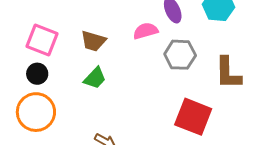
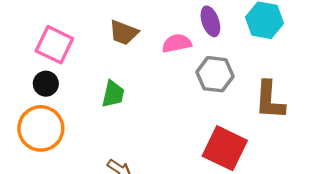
brown trapezoid: (93, 41) -> (124, 33), moved
green trapezoid: (95, 78) -> (113, 94), turned -35

